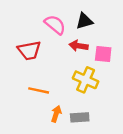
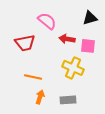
black triangle: (84, 21) -> (90, 18), moved
orange arrow: (56, 114) -> (40, 97), moved

